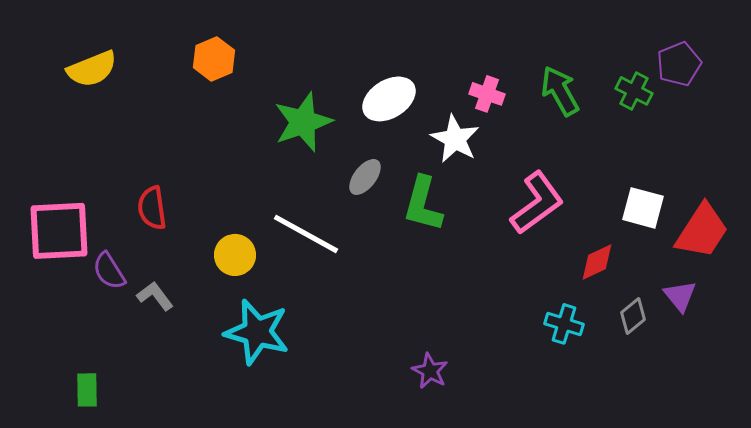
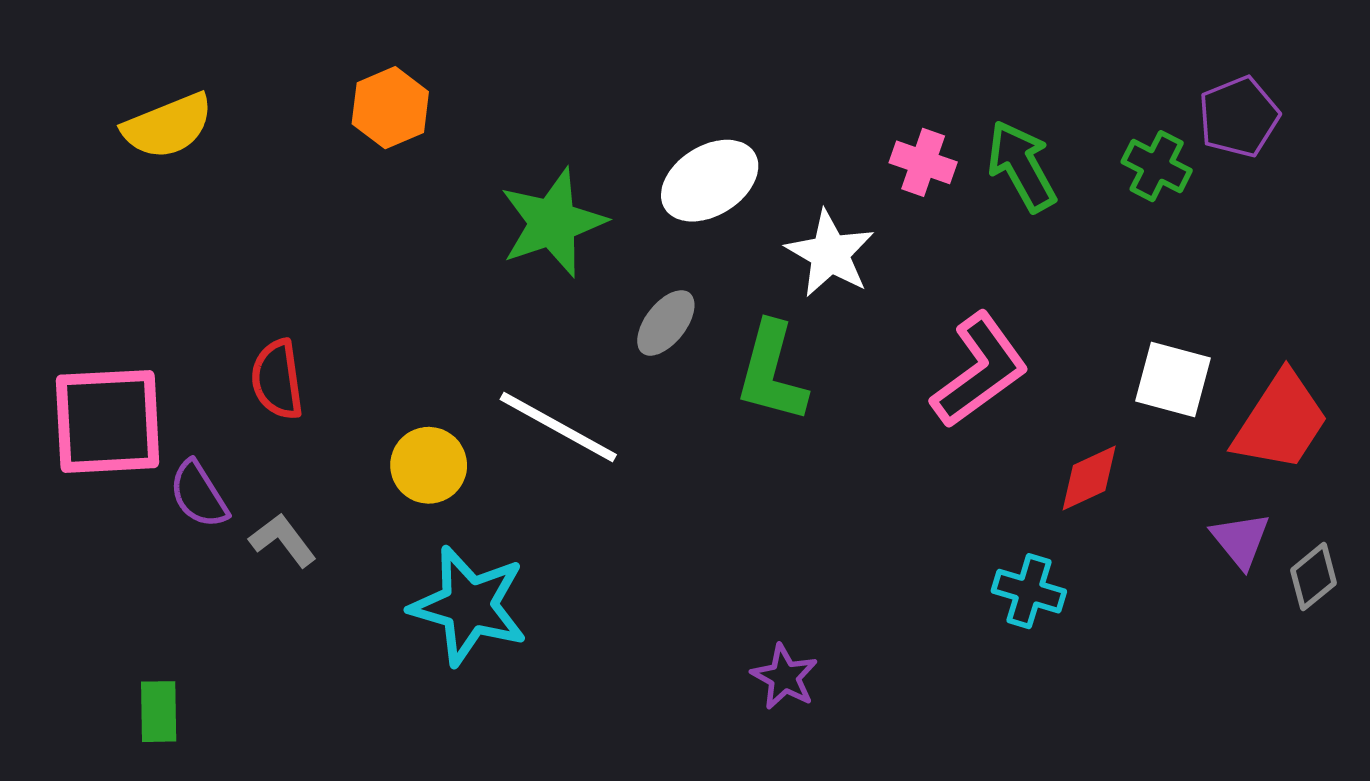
pink cross: (487, 94) -> (923, 162), moved
gray diamond: (633, 316) -> (1314, 577), moved

